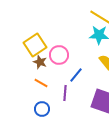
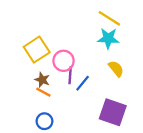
brown star: (40, 62) -> (42, 80), moved
purple line: (65, 93) -> (70, 75), moved

